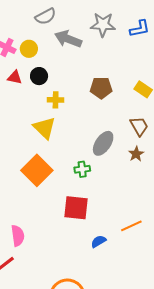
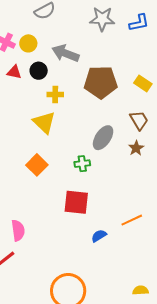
gray arrow: (68, 39) -> (66, 53), moved
brown pentagon: (101, 88) -> (101, 82), size x1.5
orange square: (37, 170) -> (37, 165), size x0.7

